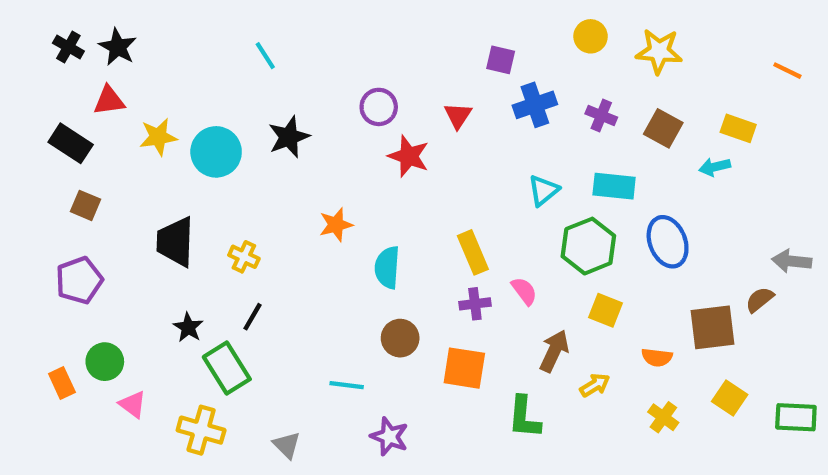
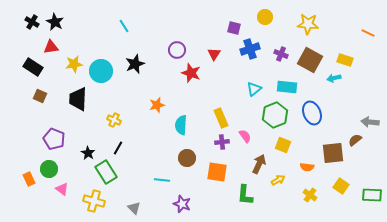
yellow circle: (591, 36) -> (265, 17), moved
brown square: (663, 128) -> (310, 60), size x1.4
black trapezoid: (175, 242) -> (78, 99), moved
purple pentagon: (79, 280) -> (54, 139), moved, turned -30

